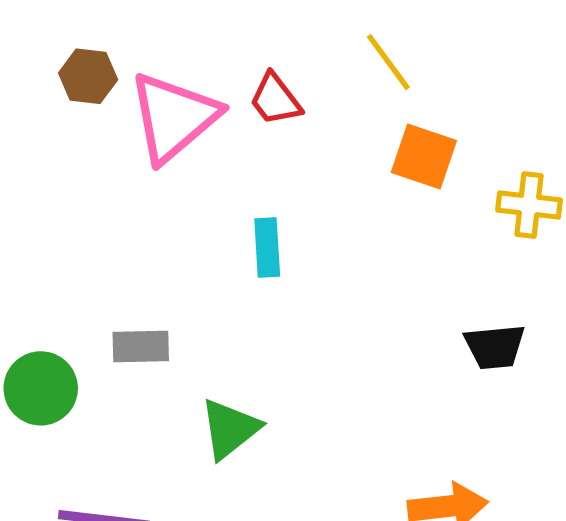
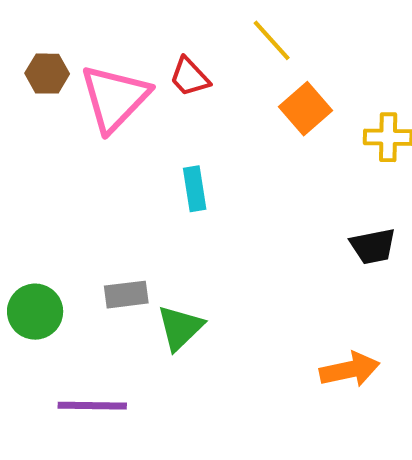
orange square: (424, 156) -> (305, 109), turned 36
gray rectangle: (141, 347) -> (126, 295), moved

